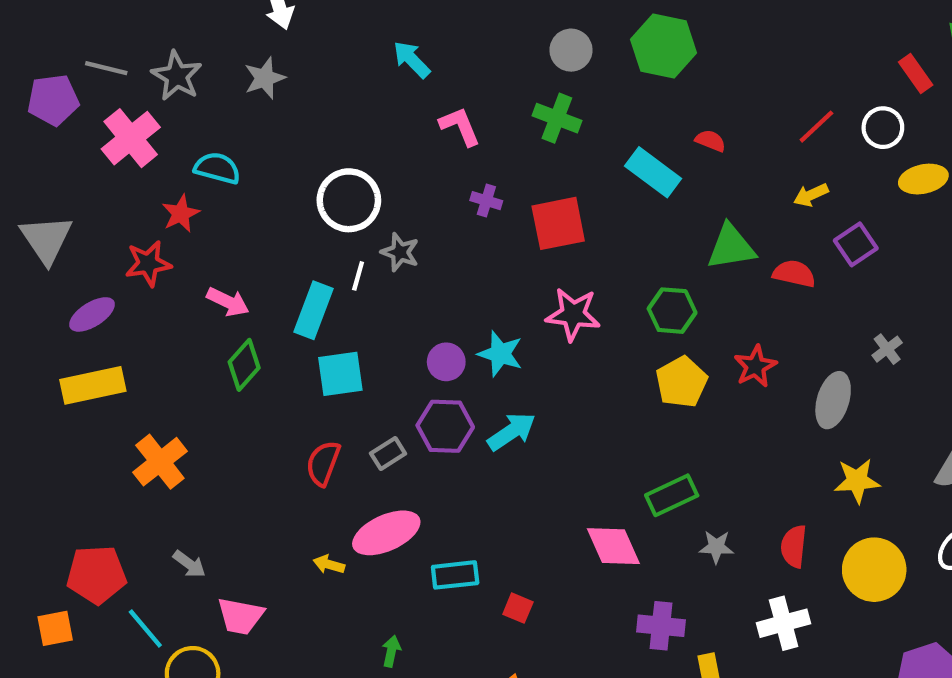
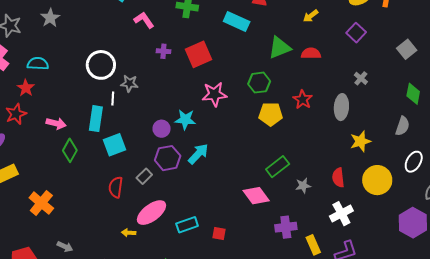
purple square: (856, 244) -> (356, 33), moved
yellow pentagon: (681, 382) -> (271, 114), turned -30

